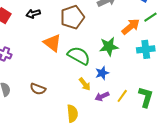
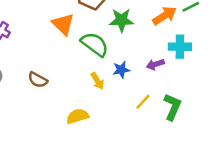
green star: (109, 47) -> (121, 20), moved
purple arrow: (102, 96) -> (155, 64), moved
yellow semicircle: (72, 114) -> (78, 116), turned -108

